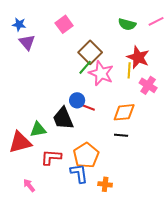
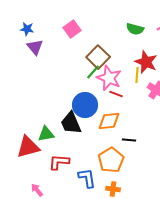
blue circle: (77, 100) -> (85, 105), size x1.6
red line: (88, 107) -> (116, 94), moved
orange diamond: (124, 112) -> (109, 121), moved
orange pentagon: (86, 155) -> (111, 160), moved

